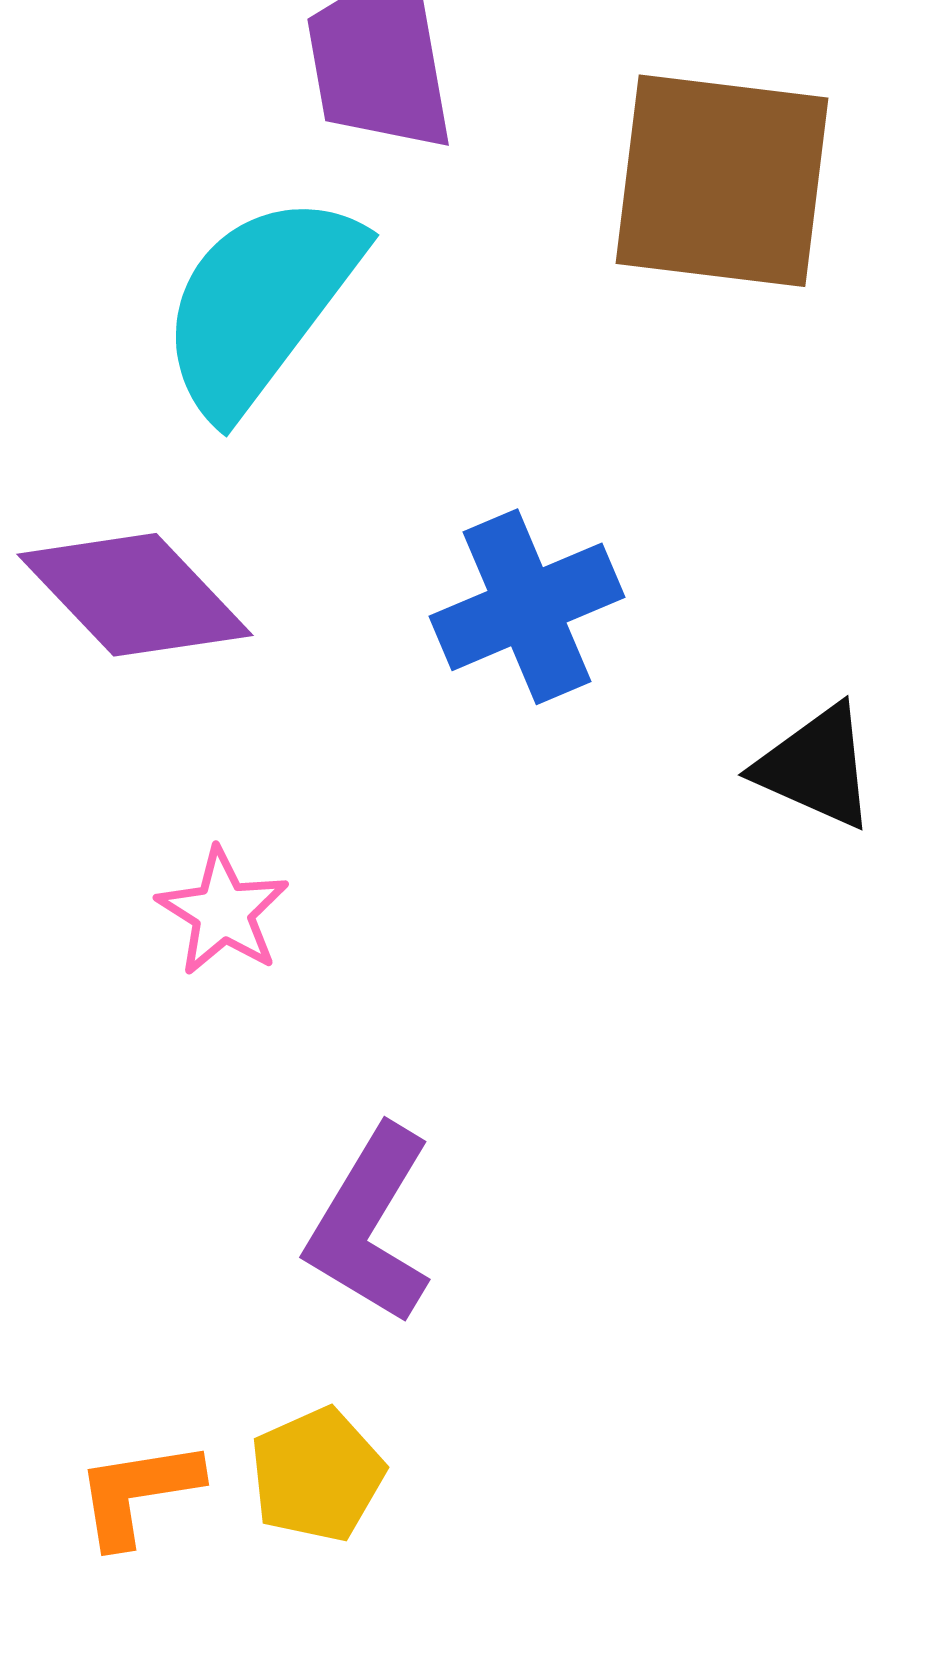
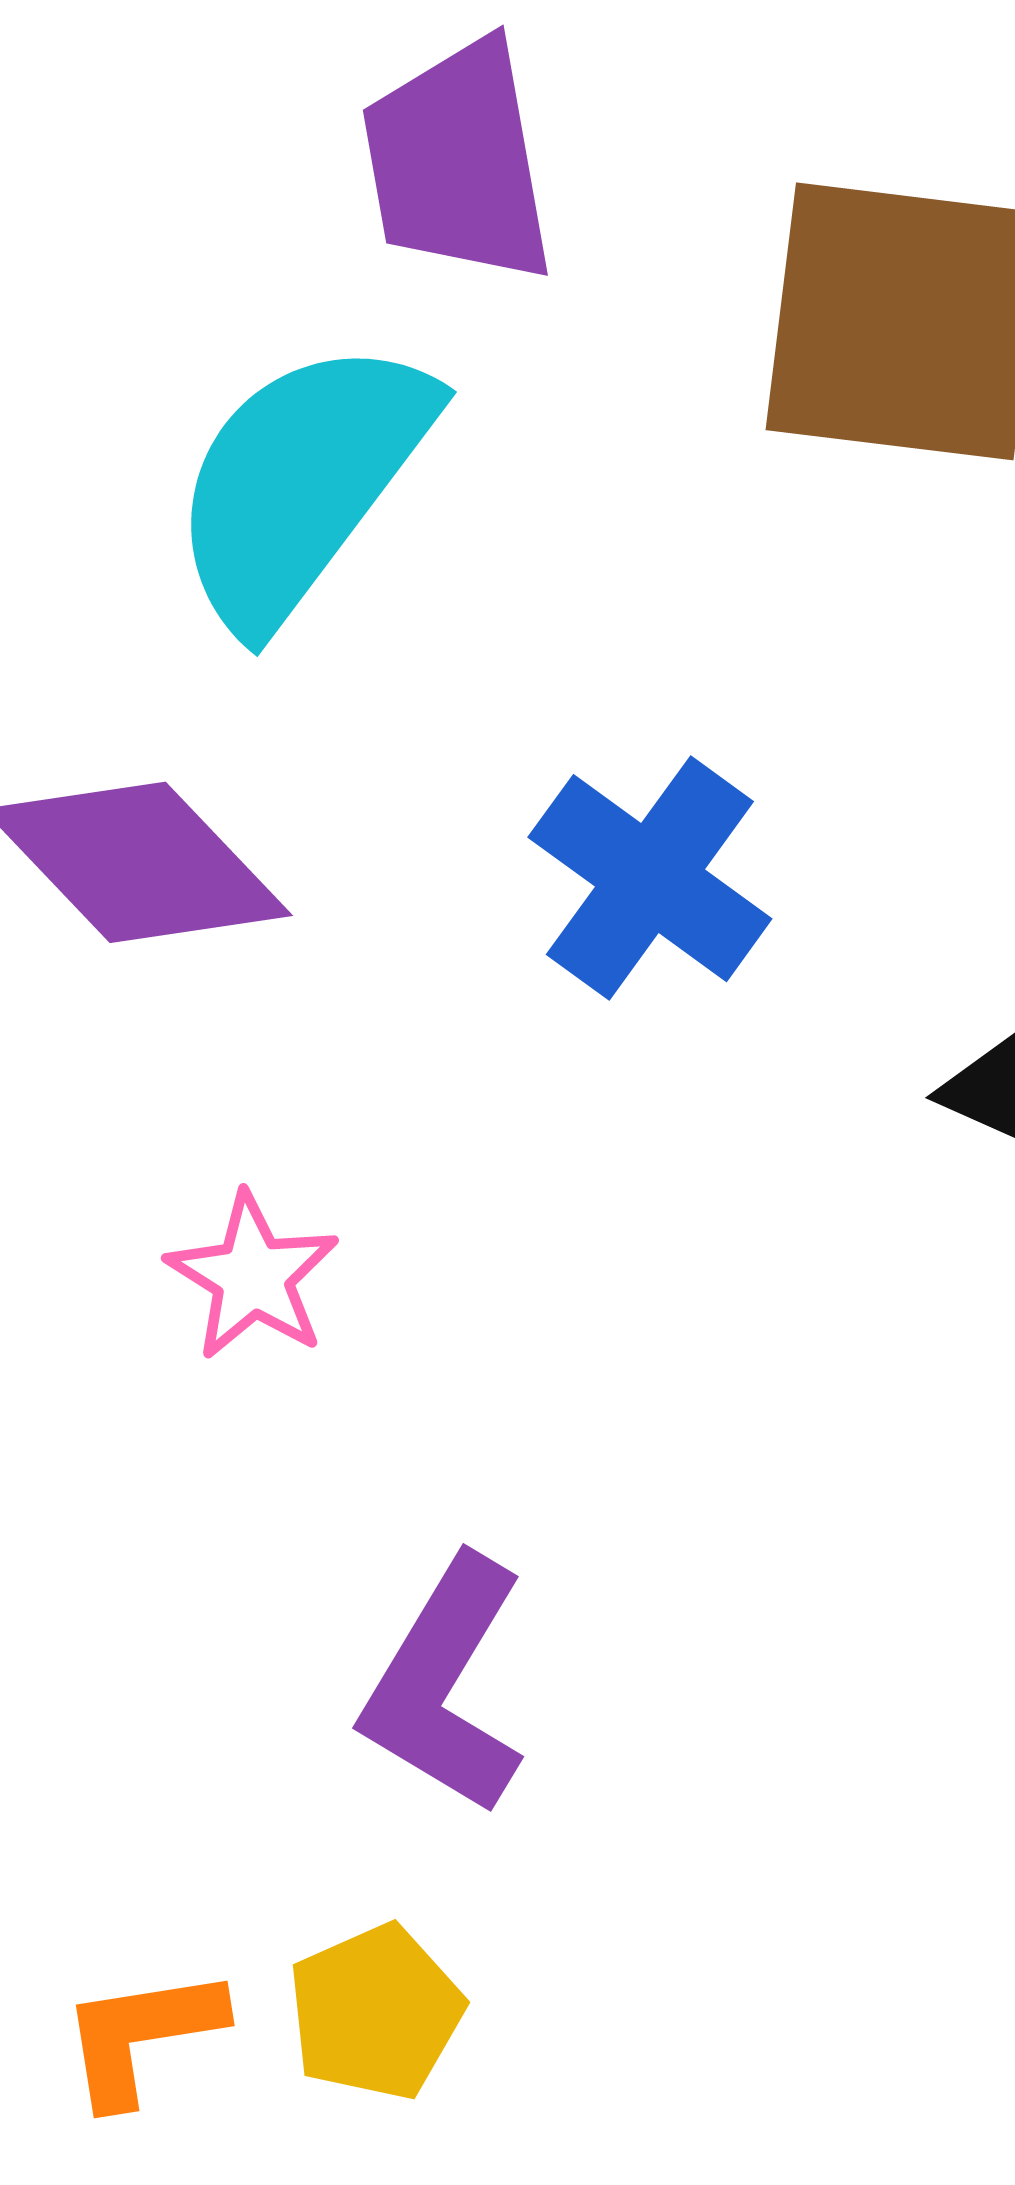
blue cross: (527, 607) -> (650, 878), turned -31

